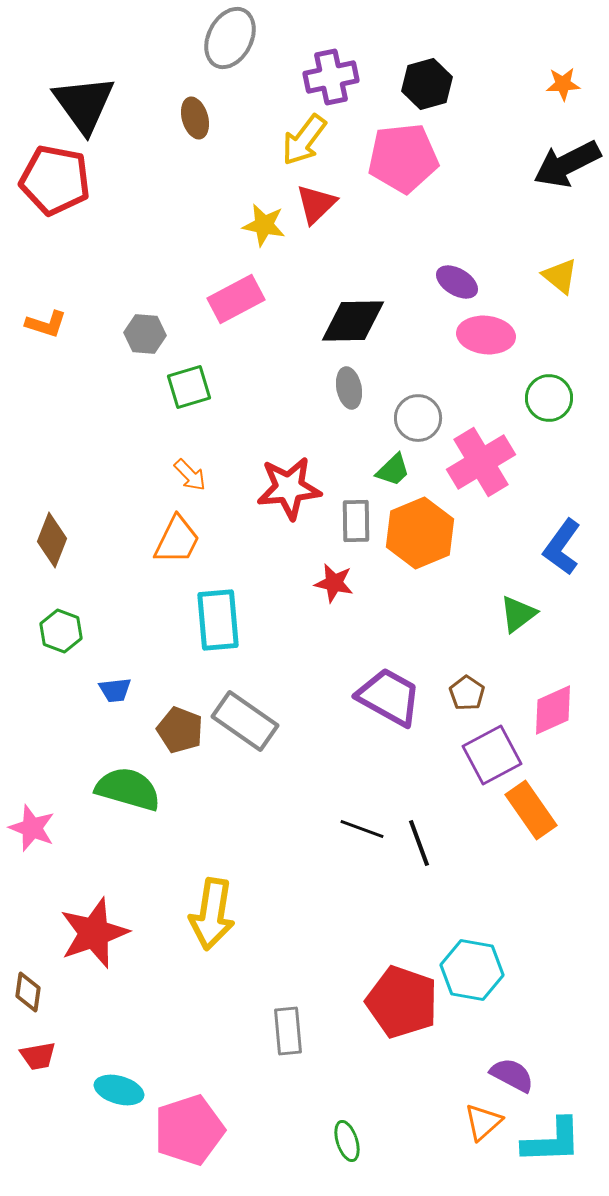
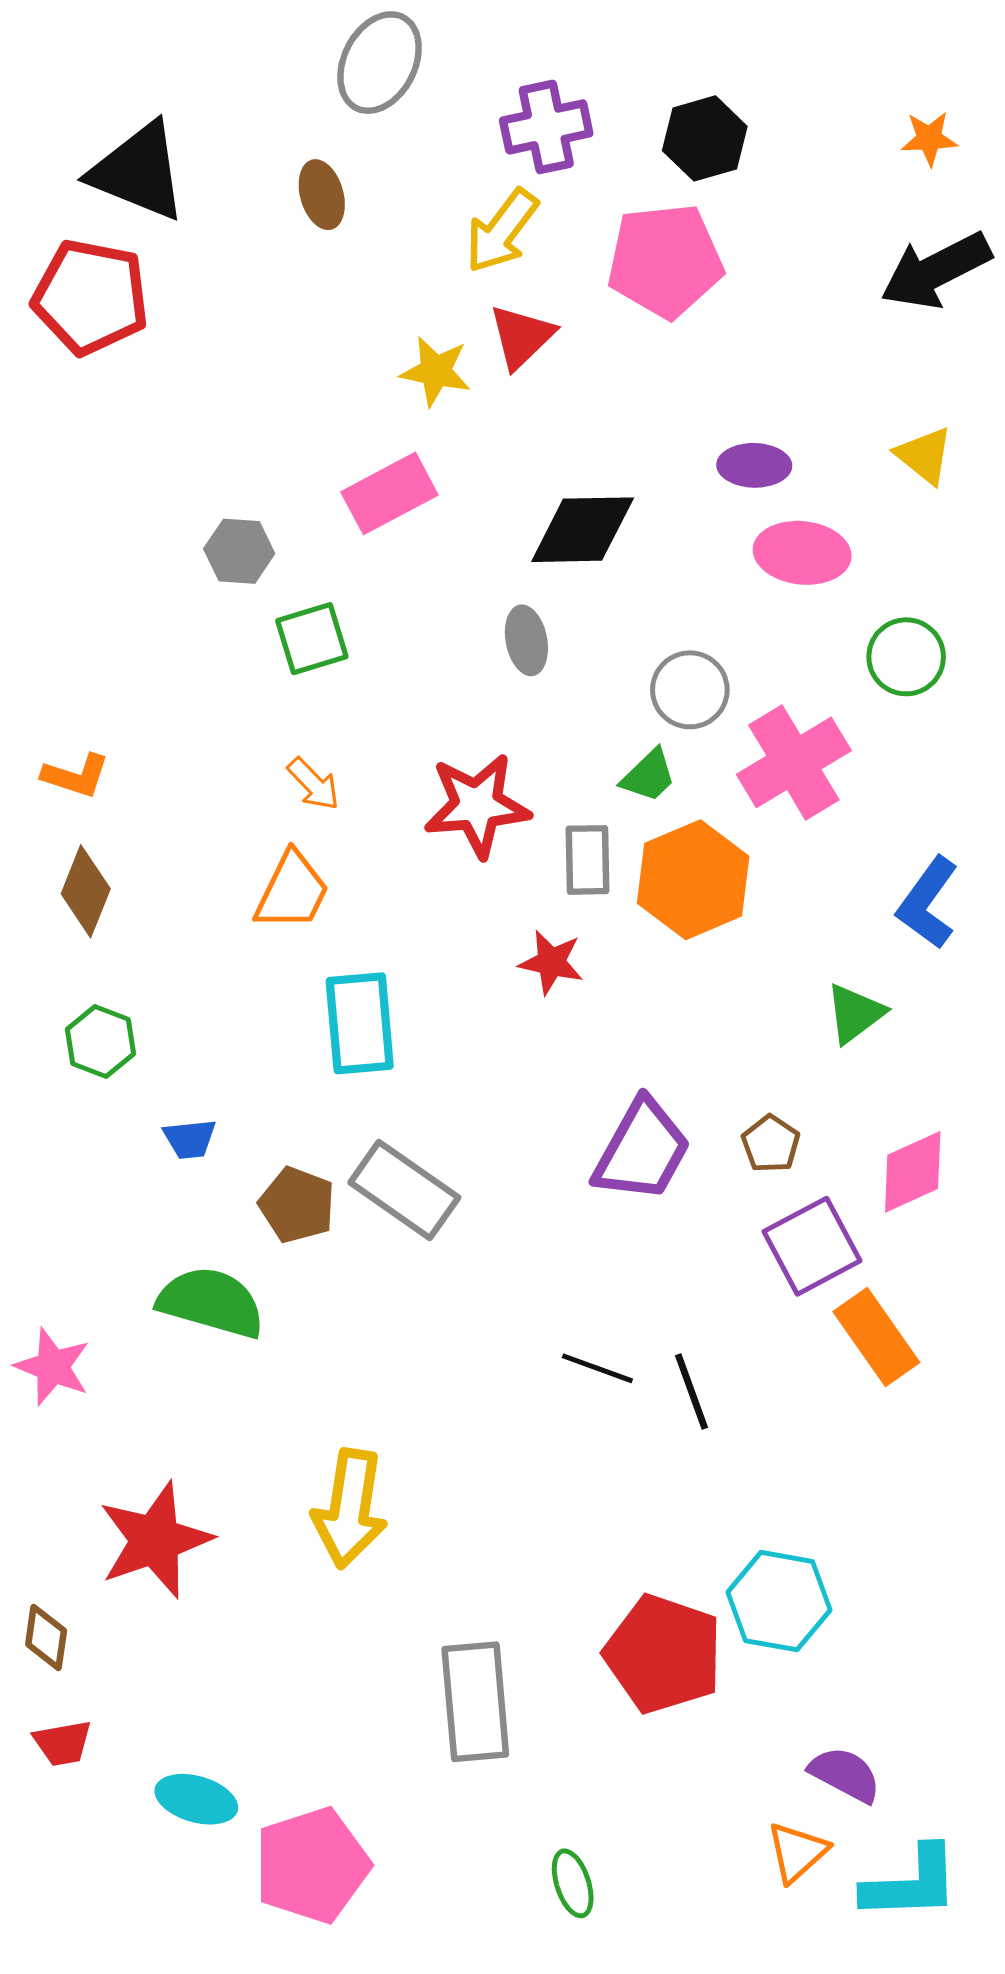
black triangle: (84, 104) -> (138, 172), turned -32
purple ellipse: (457, 282) -> (754, 465), turned -30
orange L-shape: (46, 324) -> (76, 776), moved
gray ellipse: (349, 388) -> (526, 640), moved
purple trapezoid: (389, 697) -> (642, 1150), turned 90
gray rectangle: (288, 1031) -> (475, 1702), size x1.5

